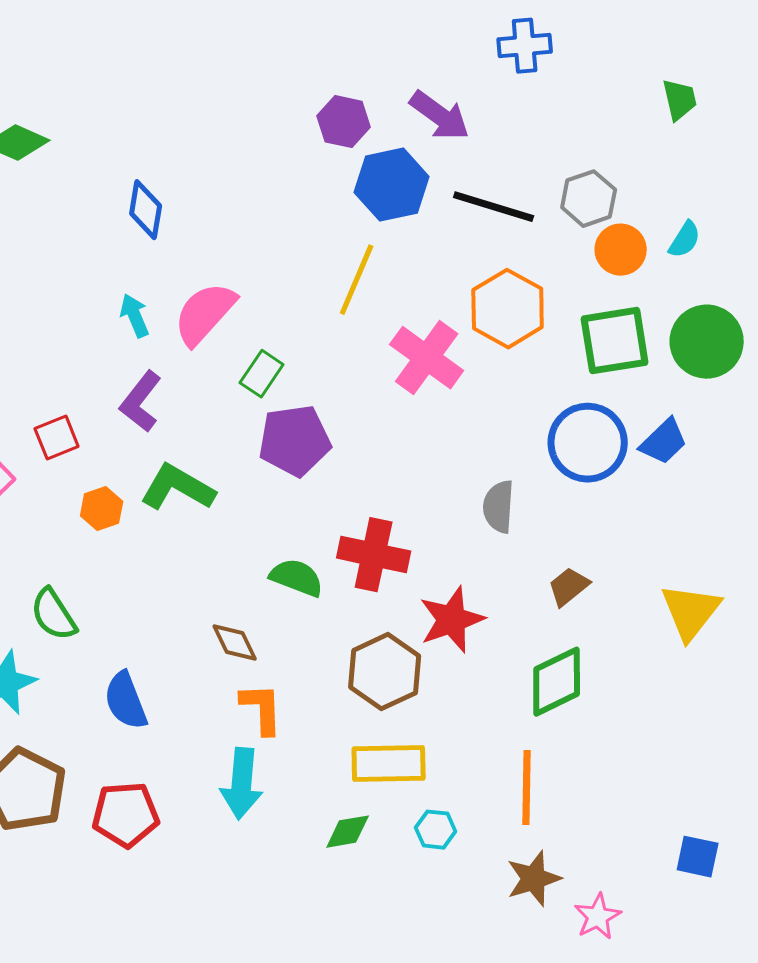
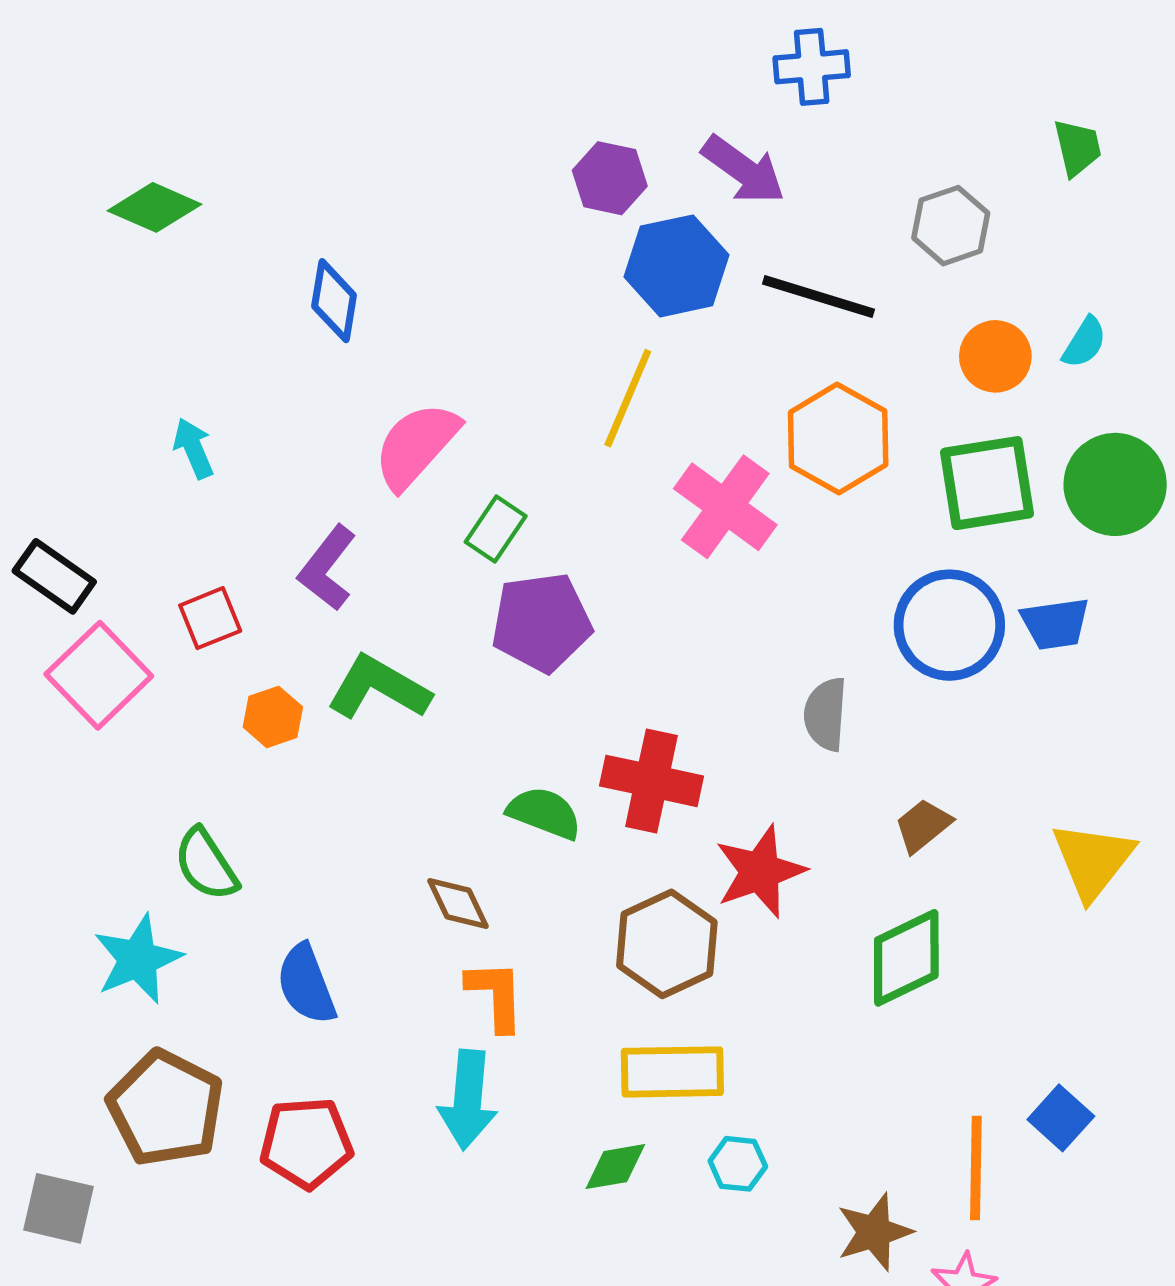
blue cross: (525, 46) -> (812, 67), moved
gray hexagon: (589, 199) -> (951, 226), moved
cyan arrow: (135, 316) -> (194, 448), moved
blue trapezoid: (664, 442) -> (1055, 624), turned 36
orange line: (527, 788) -> (976, 1168), moved
blue square: (698, 857) -> (1061, 1118), moved, turned 30

